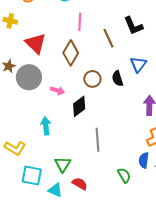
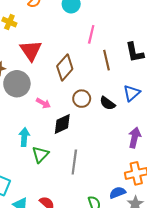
pink line: (80, 22) -> (91, 34), moved
black semicircle: (118, 78) -> (107, 103), turned -49
blue semicircle: (144, 160) -> (117, 193), turned 49
green triangle: (63, 164) -> (40, 154), moved

